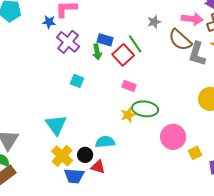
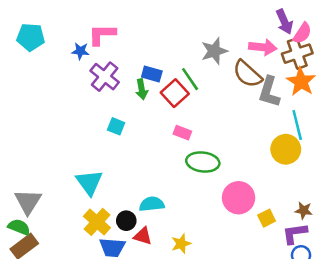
gray star: (154, 22) -> (214, 51), size x1.5
yellow star: (128, 115) -> (181, 244), moved

